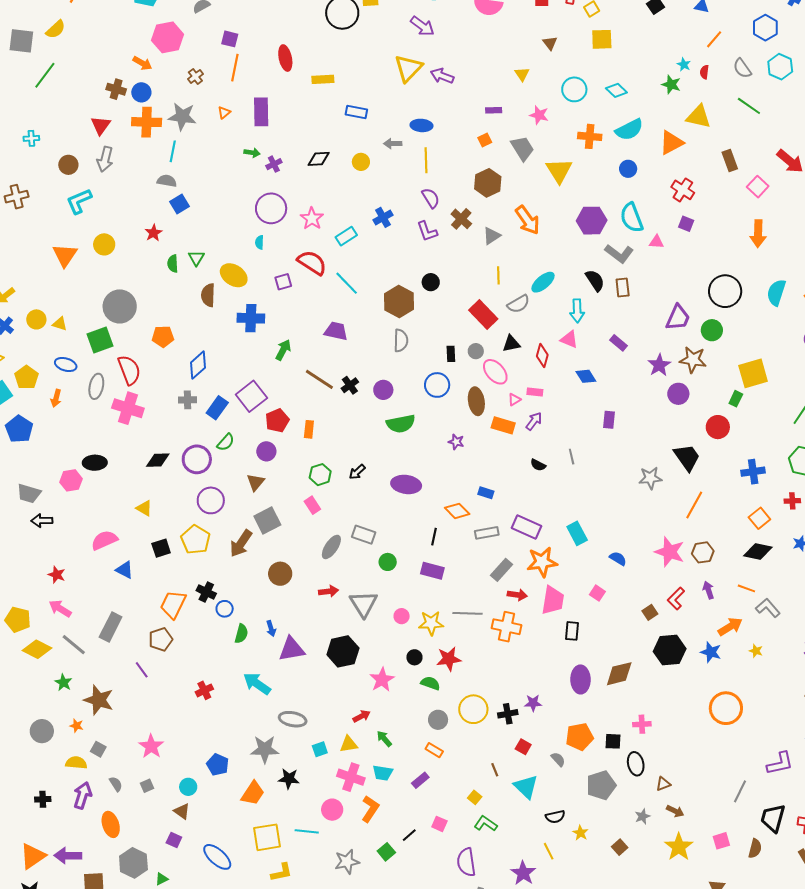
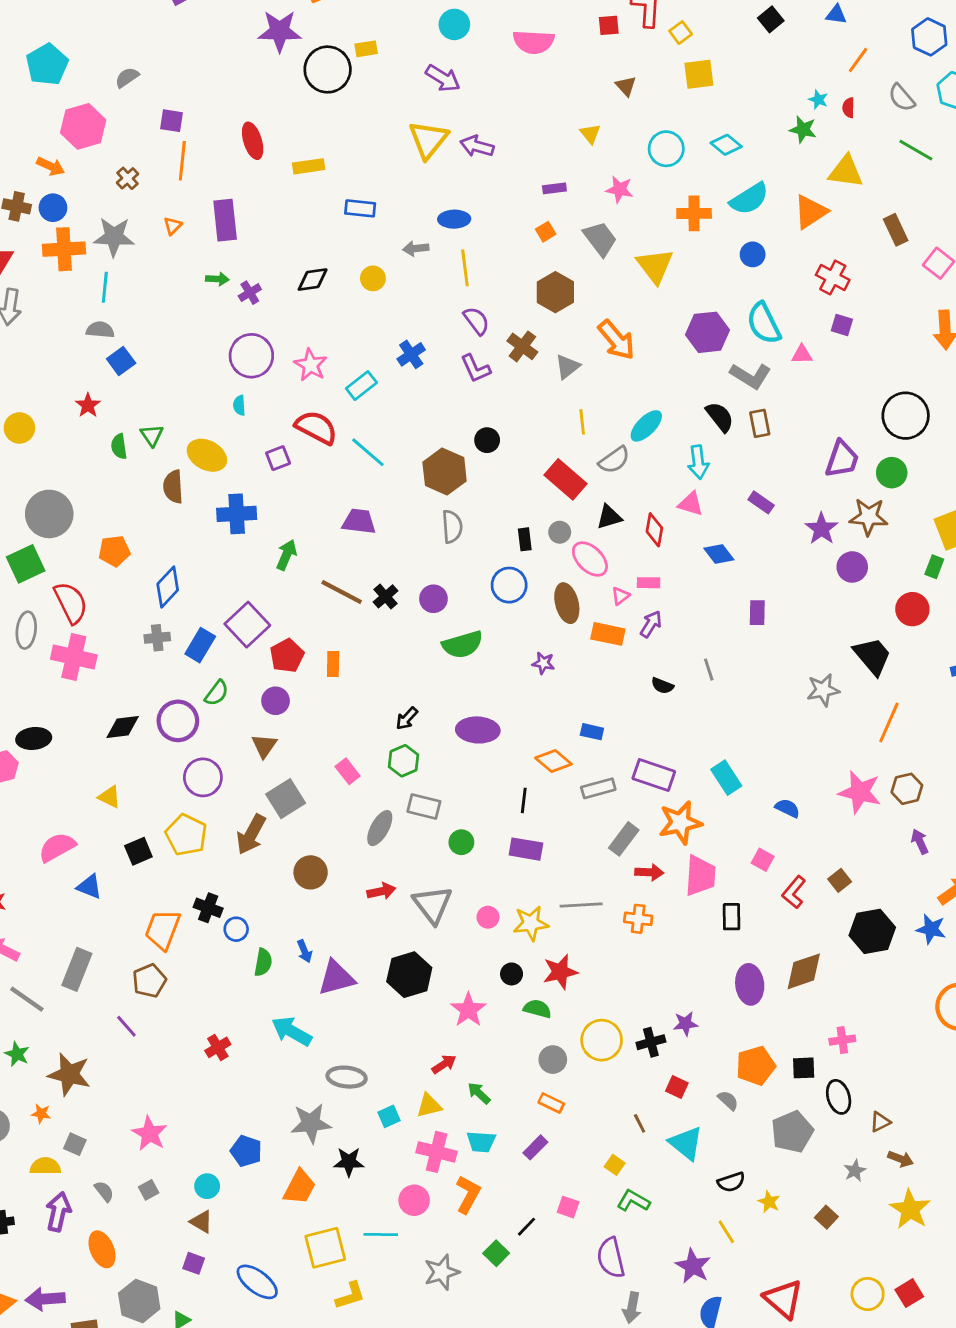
green hexagon: (320, 475) -> (403, 761), moved
red L-shape: (676, 598) -> (794, 892), moved
orange cross: (507, 627) -> (638, 919), size x0.7

